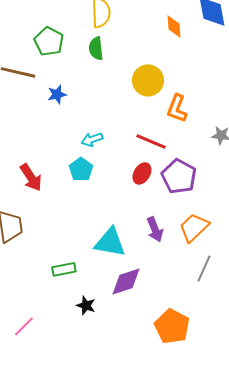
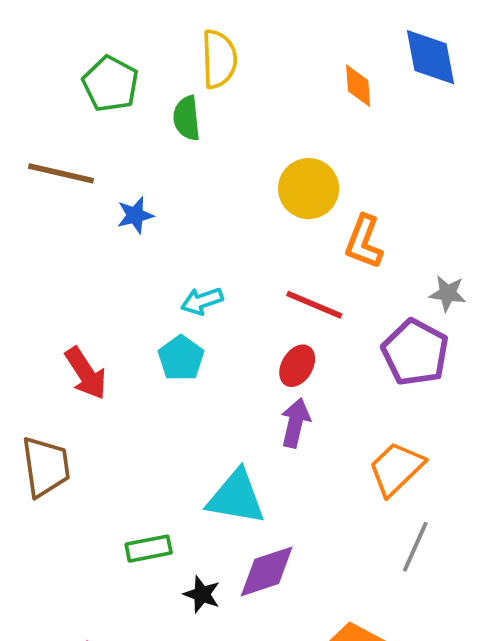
green pentagon: (49, 41) -> (110, 84), moved
green semicircle: (96, 48) -> (187, 118), moved
purple pentagon: (179, 176) -> (415, 352), moved
purple arrow: (155, 229) -> (295, 423), moved, turned -145
black star: (86, 305) -> (202, 594), moved

